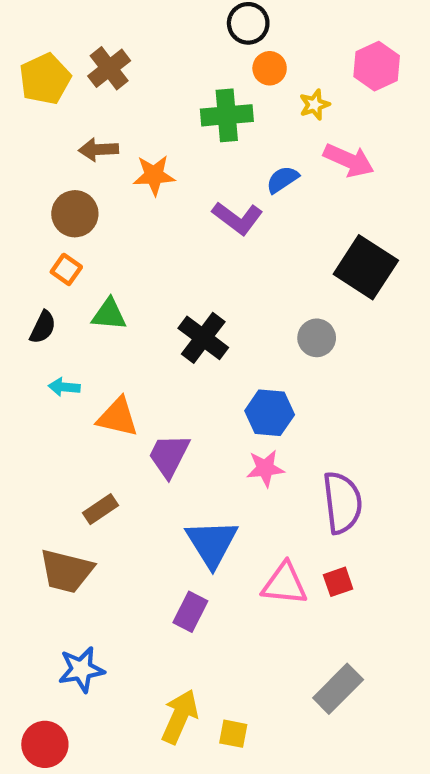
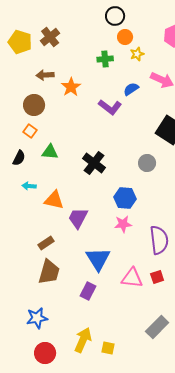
yellow pentagon: (45, 79) -> (20, 42), turned -30
yellow star: (315, 105) -> (137, 54), moved
green cross: (227, 115) -> (105, 59), size x0.7
orange star: (154, 175) -> (71, 87), turned -30
brown trapezoid: (66, 571) -> (49, 272), moved, turned -88
red circle: (45, 744) -> (45, 353), moved

